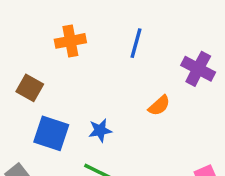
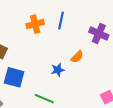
orange cross: (70, 41) -> (35, 24), moved
blue star: (100, 130) -> (58, 70), moved

